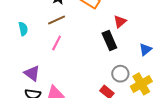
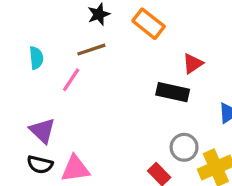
black rectangle: (109, 41) -> (173, 92), turned -60
pink line: (57, 43) -> (71, 80), moved

